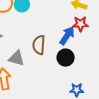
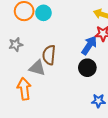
brown semicircle: (39, 45) -> (49, 55), moved

